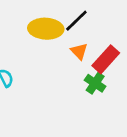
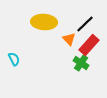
black line: (76, 21) -> (85, 24), moved

